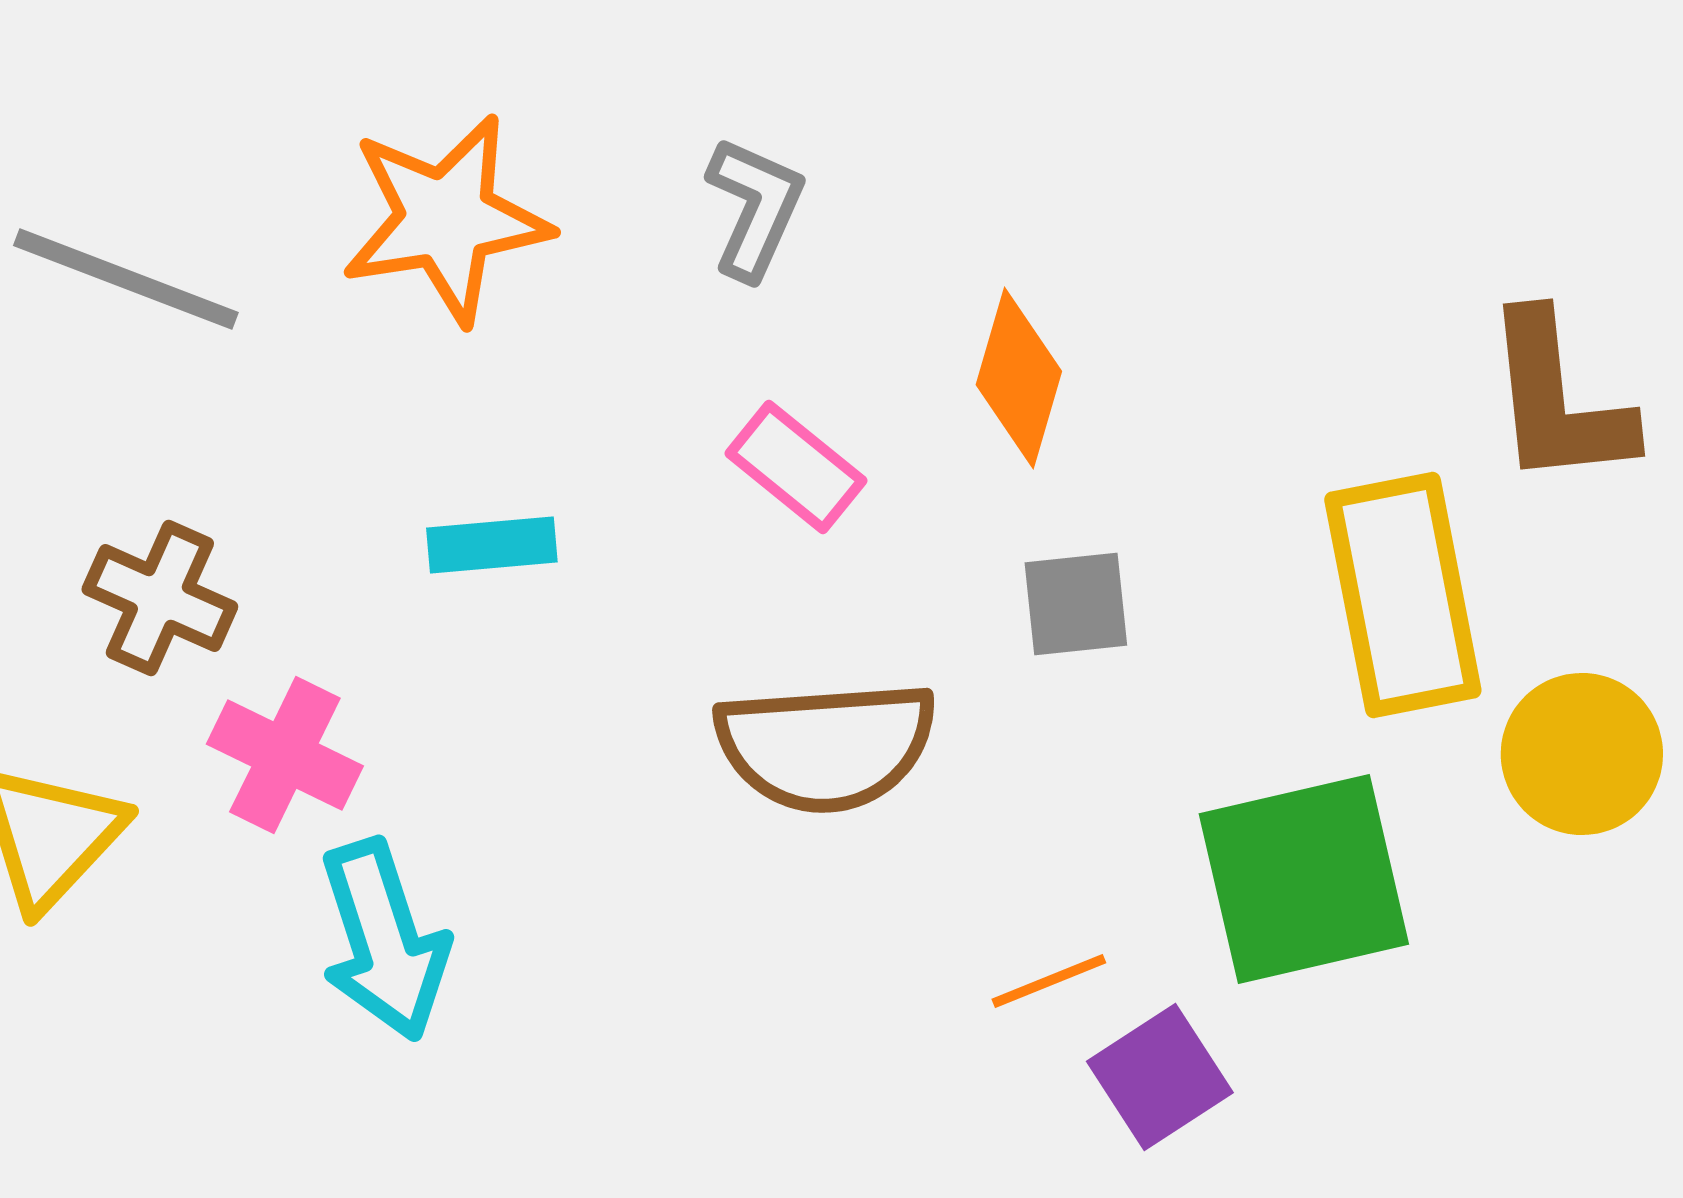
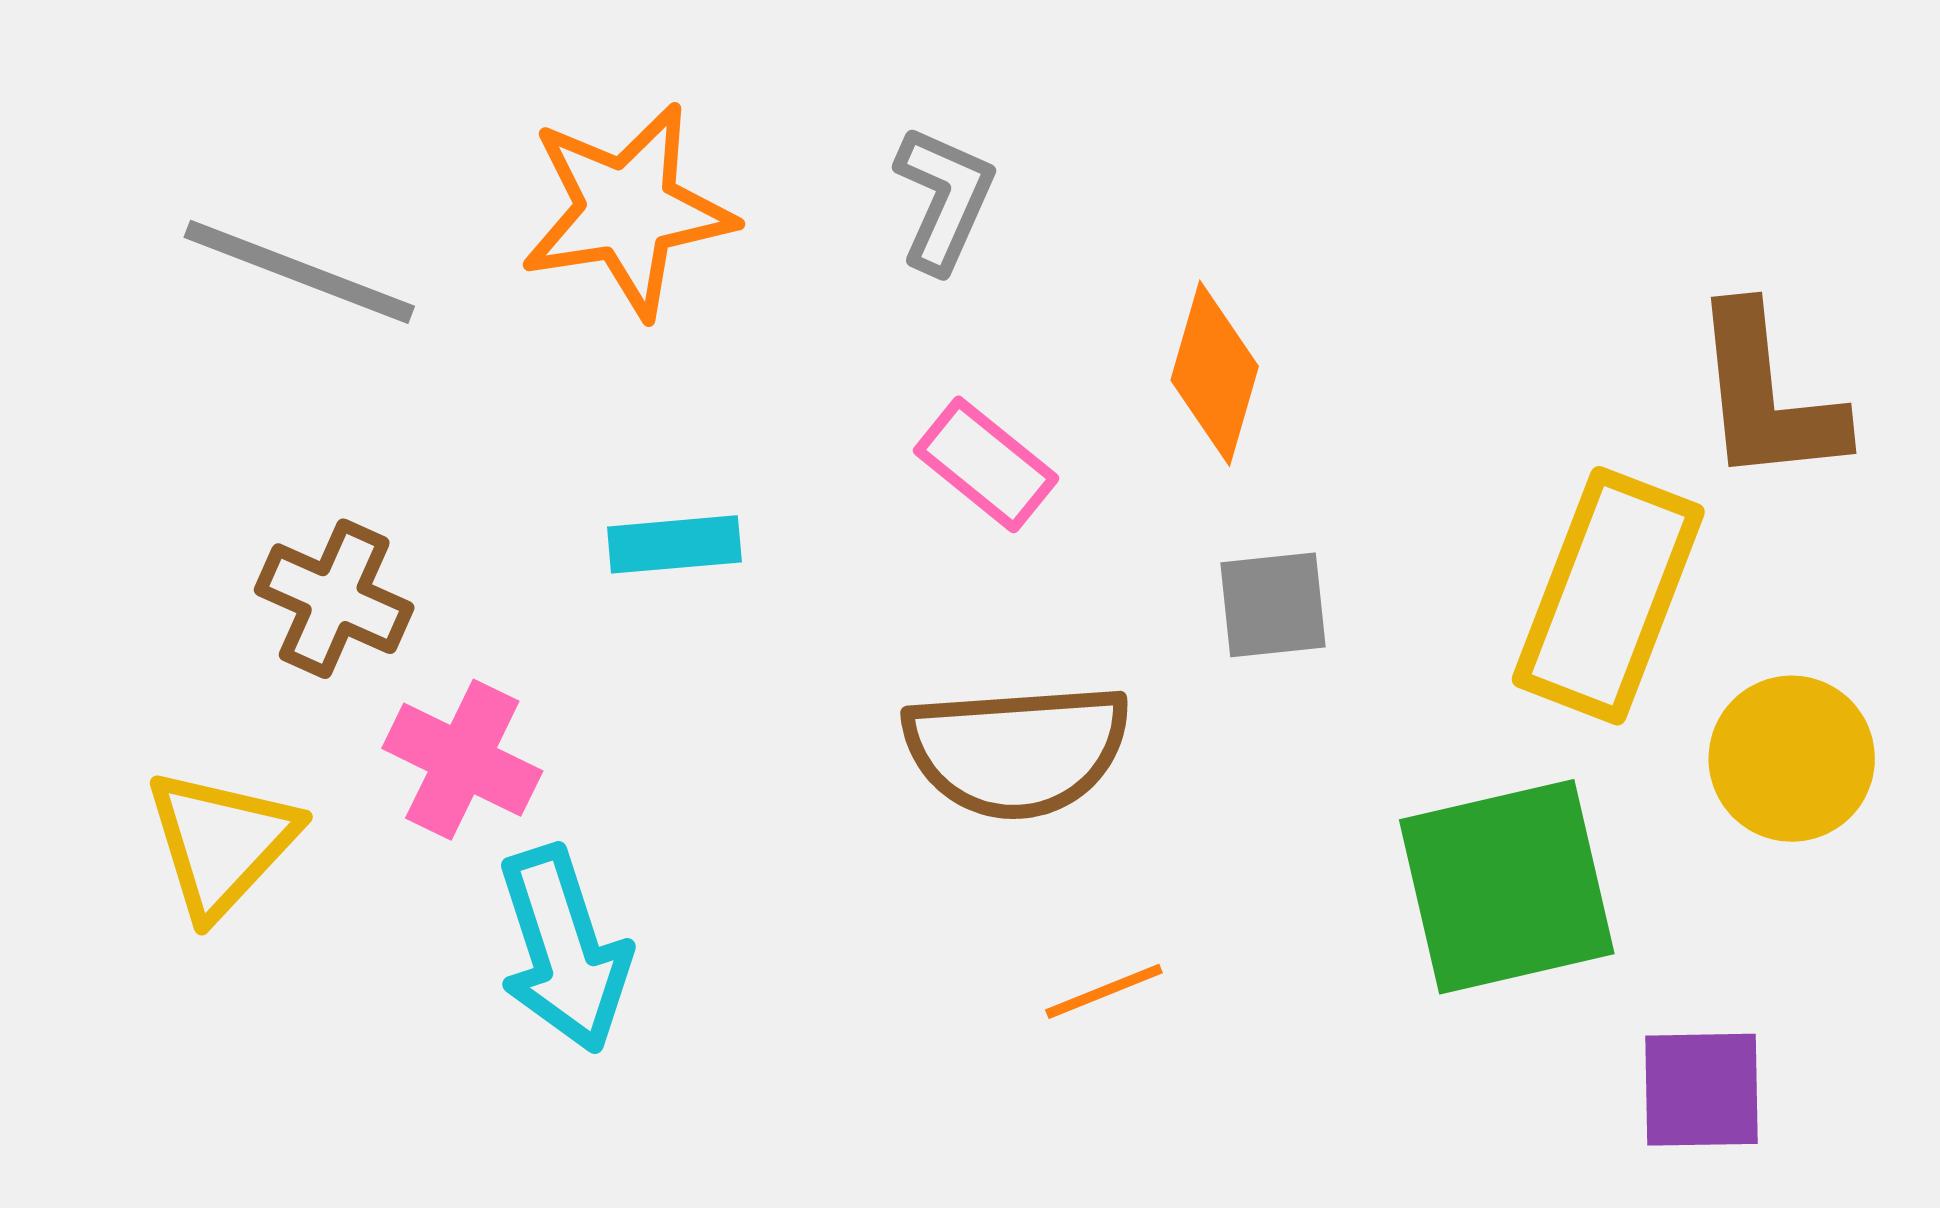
yellow rectangle: (1403, 595) -> (1608, 596), turned 32
orange line: (1049, 981) -> (1104, 991), moved
purple square: (1160, 1077) -> (1702, 1090), moved, turned 32

